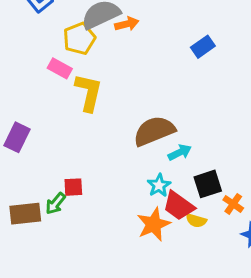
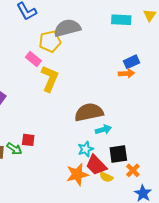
orange arrow: (127, 24) -> (126, 73), moved
green arrow: (56, 203) -> (14, 149), turned -105

